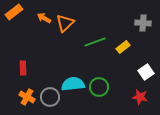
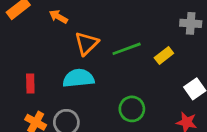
orange triangle: (65, 23) -> (86, 43), moved
cyan semicircle: (73, 84) -> (78, 78), moved

